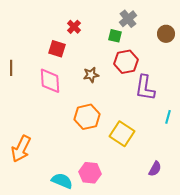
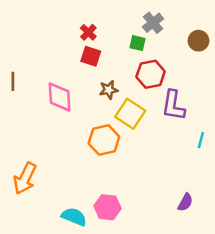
red square: (57, 49) -> (91, 56), moved
yellow square: (122, 134) -> (130, 114), moved

